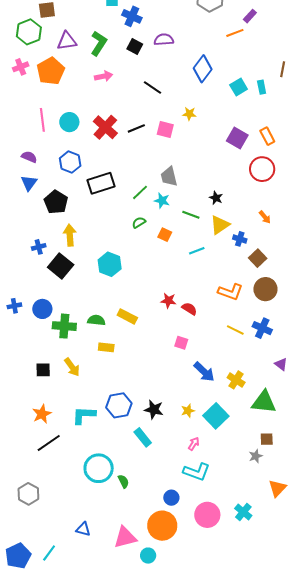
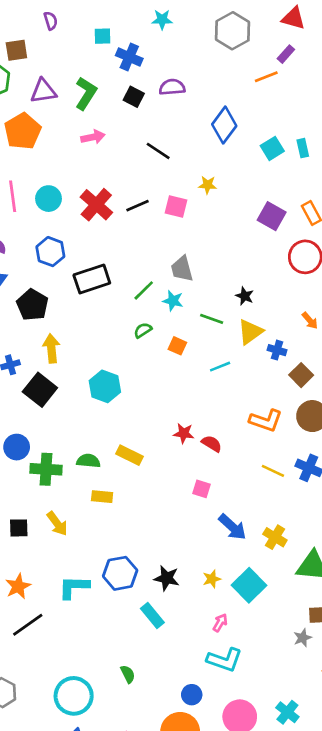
cyan circle: (99, 468) -> (74, 696), moved

